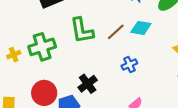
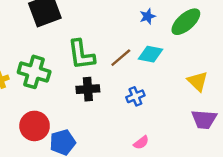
green cross: (42, 47) -> (34, 72), turned 32
black cross: (88, 84) -> (88, 89), moved, turned 30

